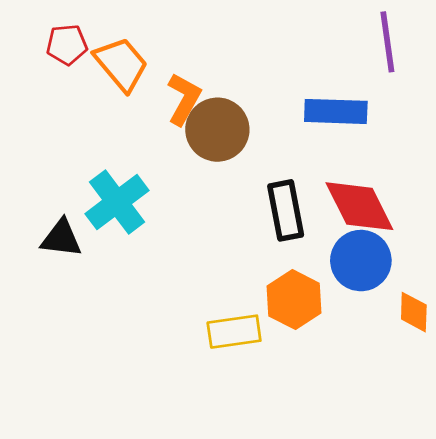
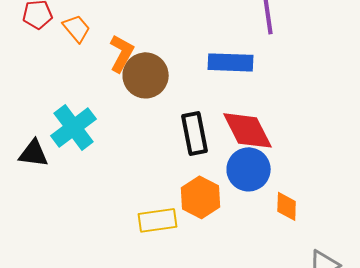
orange trapezoid: (121, 64) -> (77, 28), size x0.7

